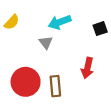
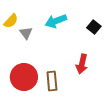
black square: (100, 29) -> (94, 27), turned -32
gray triangle: (46, 42) -> (26, 33), moved

